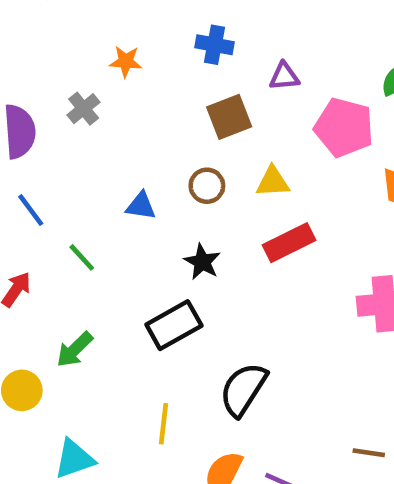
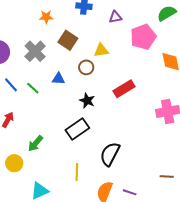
gray cross: (84, 109) -> (35, 51), moved, size x1.5
brown square: (229, 117) -> (68, 40), moved, turned -30
pink pentagon: (344, 127) -> (143, 37), turned -30
yellow triangle: (273, 182) -> (101, 50), moved
green line: (82, 257) -> (33, 88), moved

